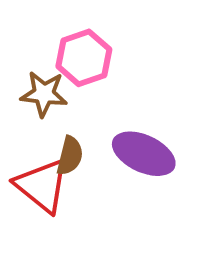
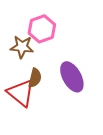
purple ellipse: (144, 154) -> (72, 77), turned 36

